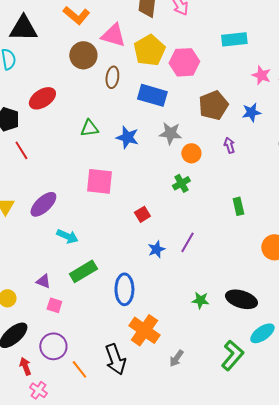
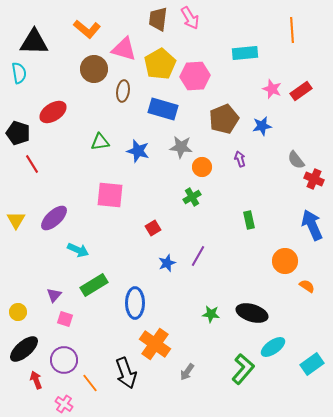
purple triangle: (43, 281) -> (54, 295), turned 49
pink cross: (38, 390) -> (64, 404), moved

